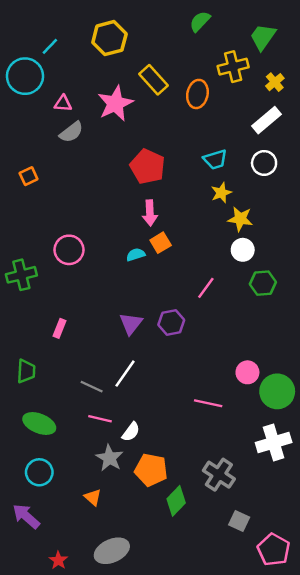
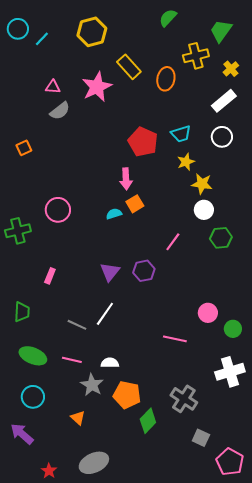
cyan circle: (25, 76) -> (18, 29), moved, size x0.7
red pentagon: (148, 167) -> (143, 142), moved
green circle: (277, 391) -> (233, 329), size x0.6
pink line: (100, 419) -> (72, 360), moved
white semicircle: (131, 432) -> (110, 363), turned -126

